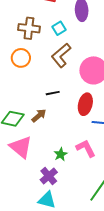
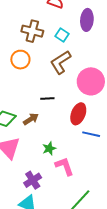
cyan square: (59, 28) -> (62, 35), turned -32
pink L-shape: (86, 148) -> (64, 166), moved
green star: (61, 154) -> (49, 148), moved

